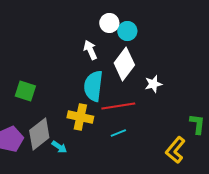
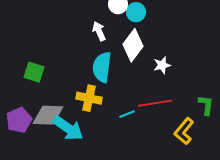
red line: (118, 106) -> (155, 103), moved
gray diamond: (39, 134) -> (48, 115), turned 40
cyan arrow: (59, 147) -> (68, 128), size x2.0

